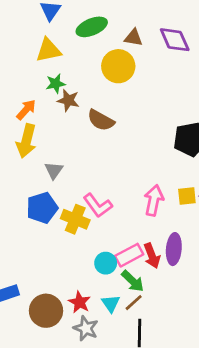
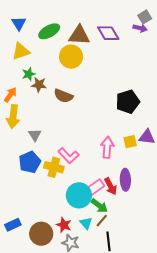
brown triangle: (134, 38) -> (79, 35), size x1.6
cyan circle: (106, 263) -> (79, 195), size x1.6

